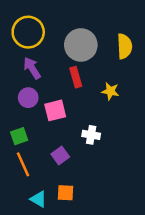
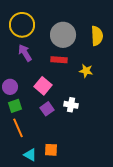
red rectangle: (76, 77) -> (59, 60), turned -70
purple circle: (28, 98) -> (10, 87), moved
pink square: (55, 110) -> (43, 86), turned -36
purple square: (60, 155) -> (47, 109), moved

